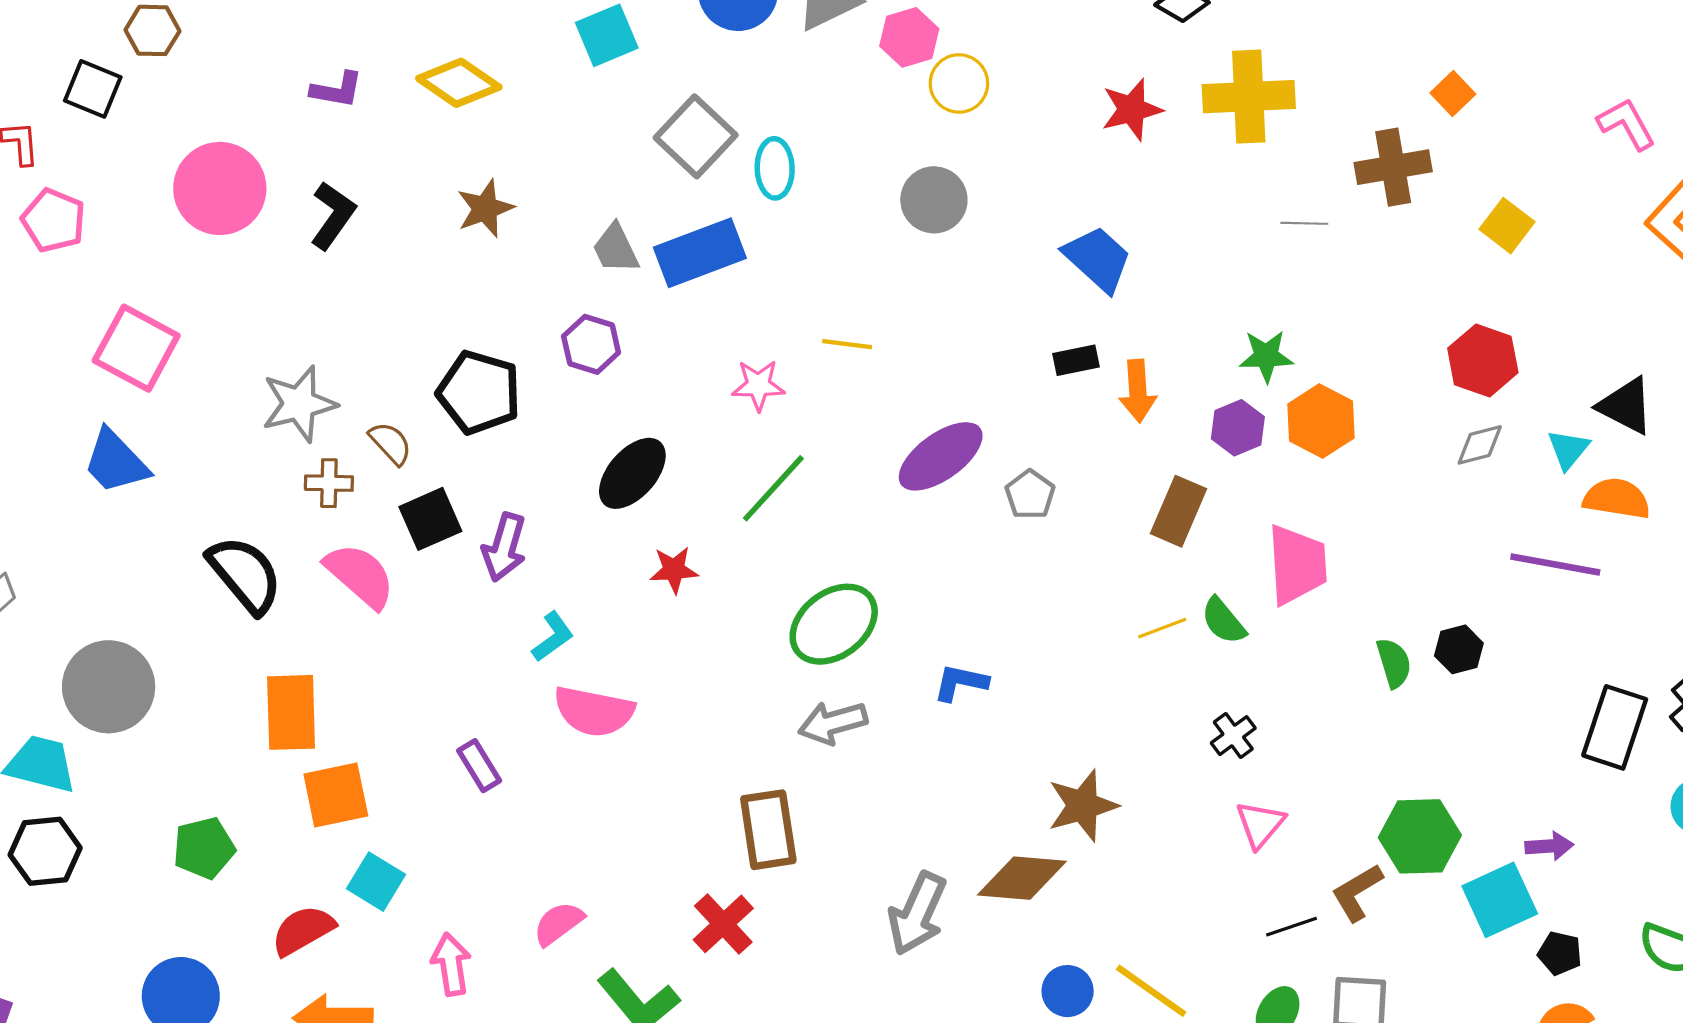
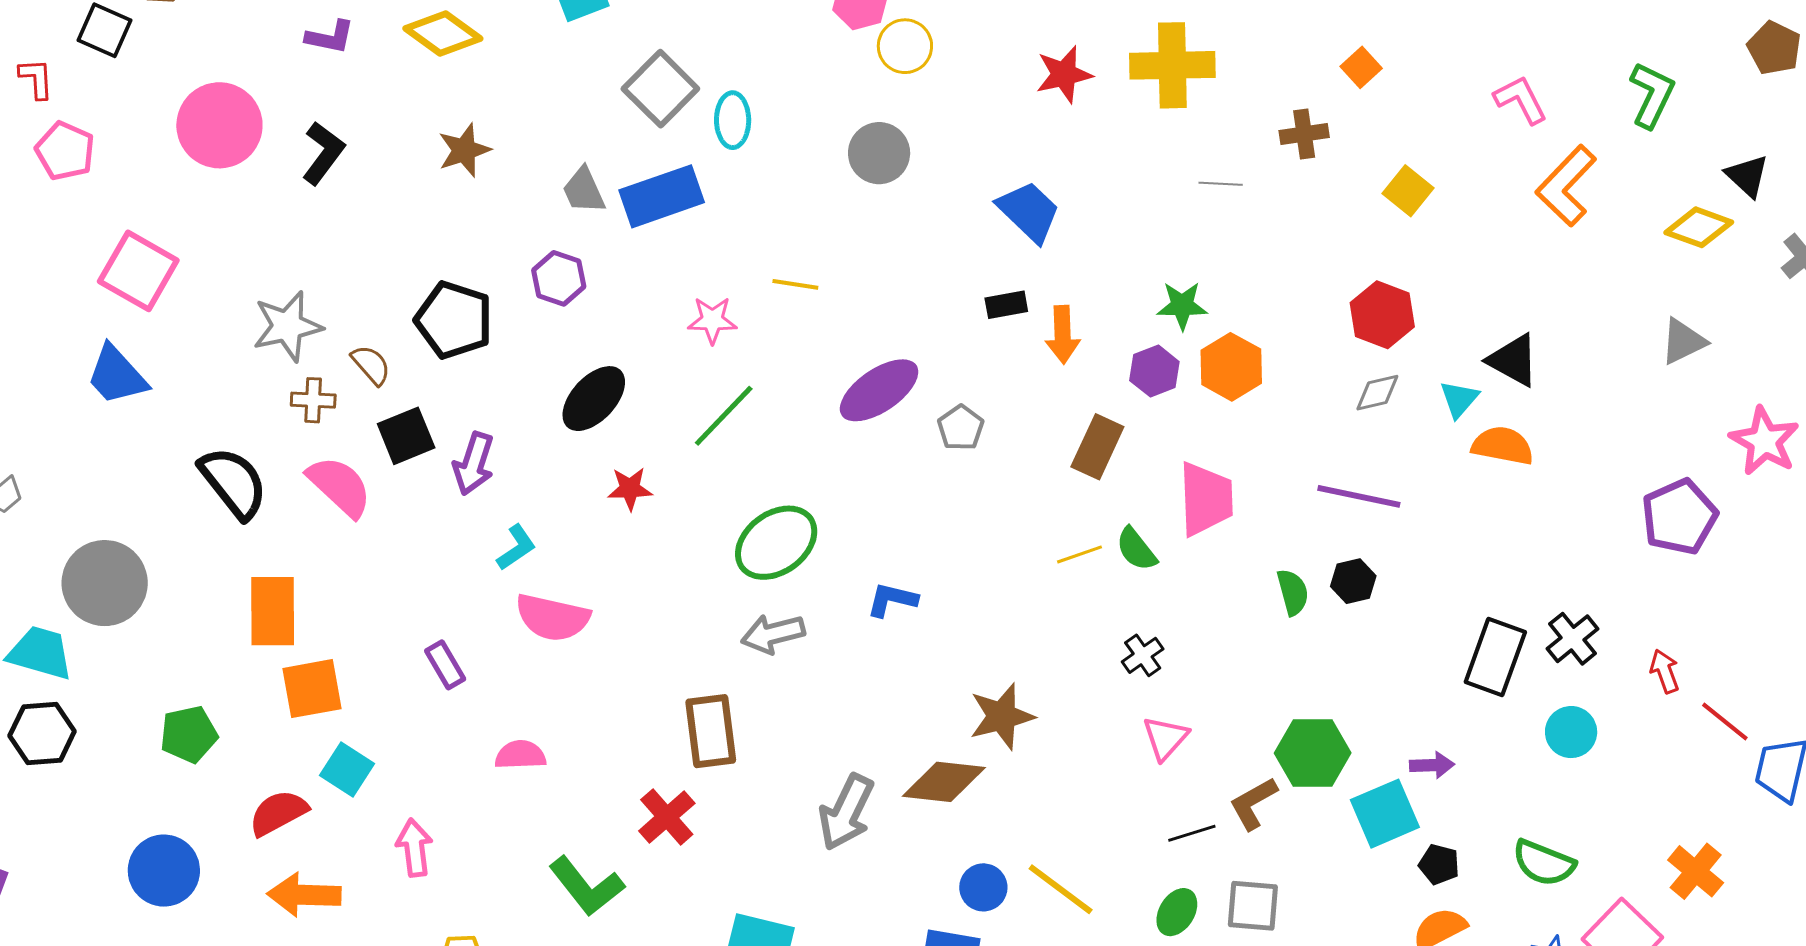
brown cross: (1393, 167) -> (1304, 134), size x0.7
purple line: (1555, 564) -> (1359, 496), moved
pink semicircle: (558, 923) -> (520, 755), moved, turned 33

